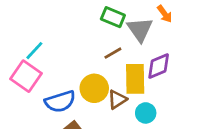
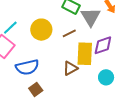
yellow circle: (94, 88) -> (41, 30), moved
cyan circle: (146, 113) -> (106, 77), moved

